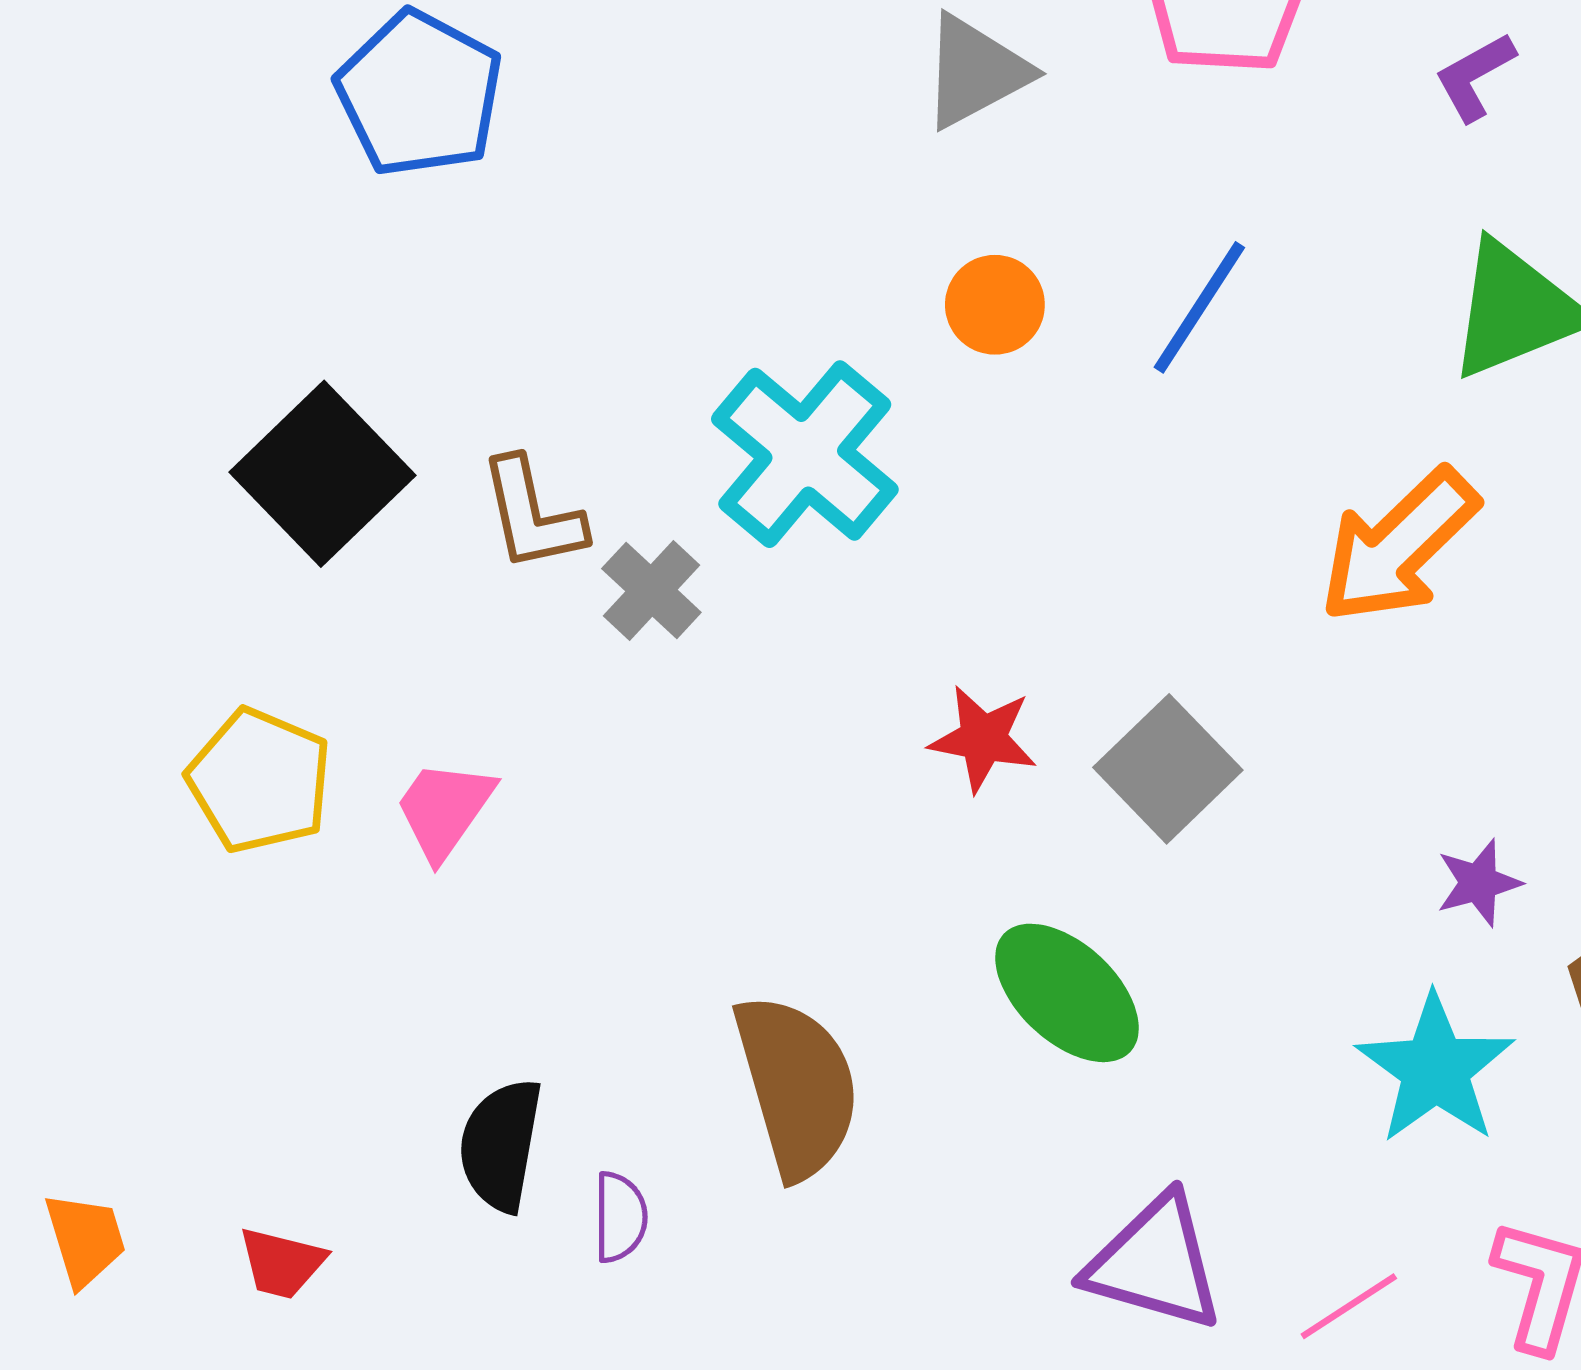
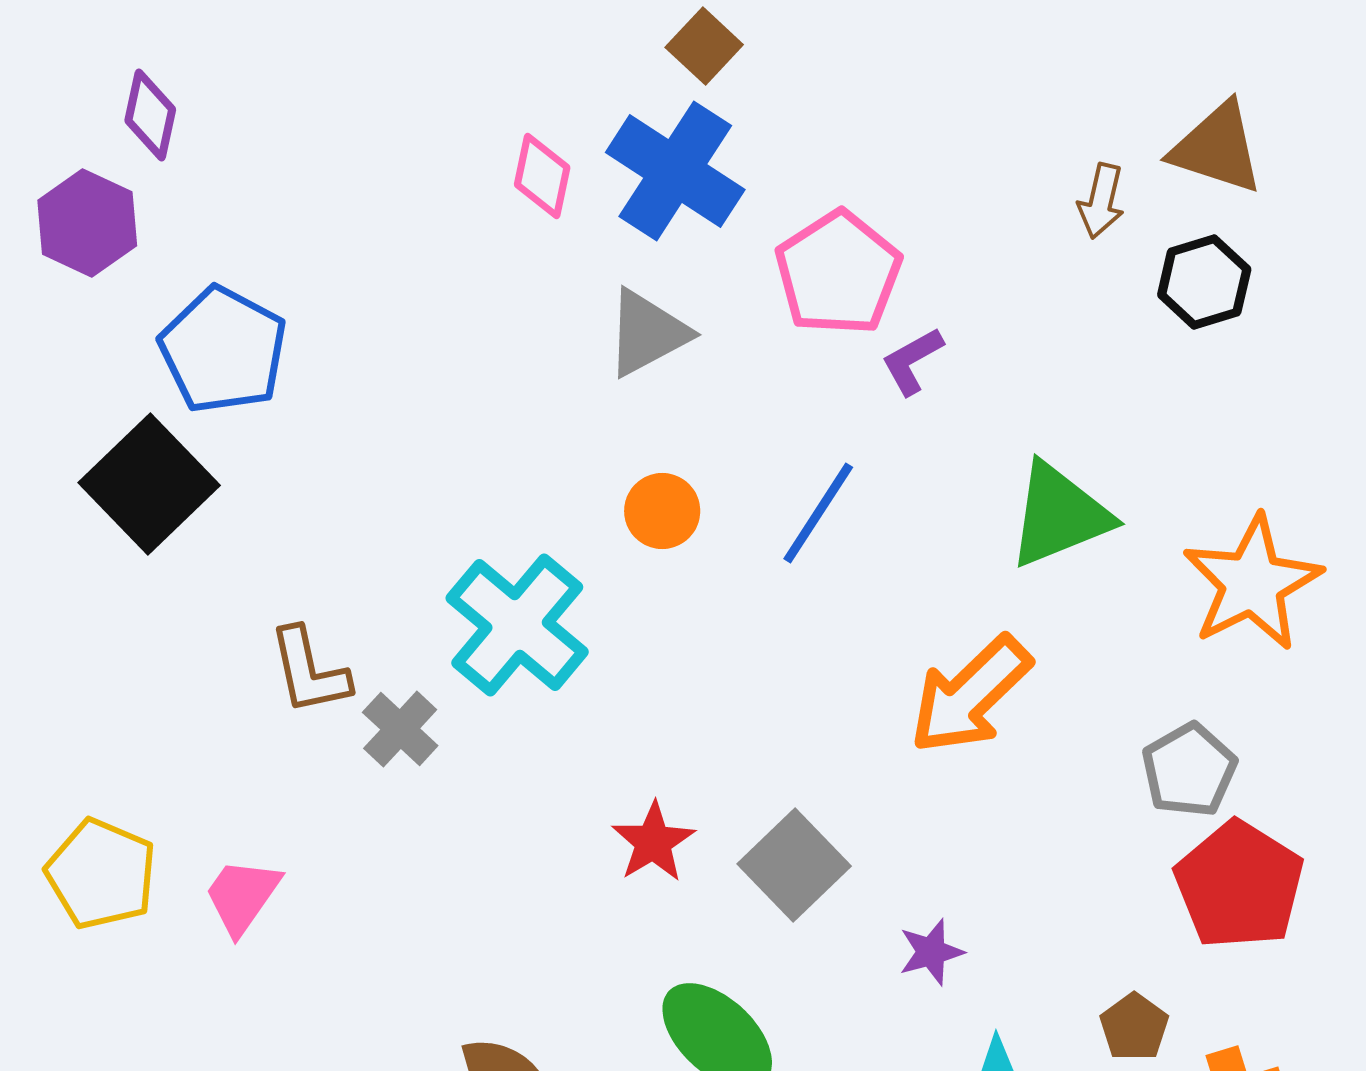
purple L-shape: (1475, 77) -> (912, 361), moved
black square: (322, 474) -> (149, 484), moved
red star: (983, 739) -> (653, 842), turned 30
purple star: (1479, 883) -> (931, 952), moved

